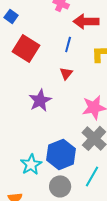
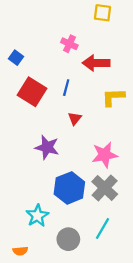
blue line: (68, 44) -> (66, 88), moved
purple star: (40, 100) -> (47, 147), turned -30
blue hexagon: (61, 154) -> (69, 188), moved

